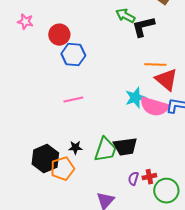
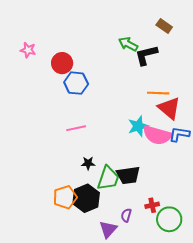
black star: (75, 148) -> (88, 163), moved
black hexagon: (45, 159) -> (86, 198), moved
purple semicircle: (133, 179) -> (126, 215), moved

